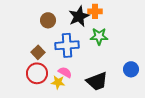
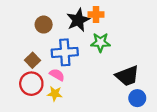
blue circle: (131, 69) -> (137, 98), moved
pink semicircle: (65, 72) -> (57, 75), moved
black trapezoid: (97, 81) -> (127, 76), moved

